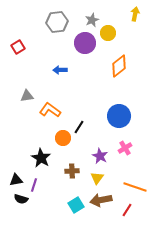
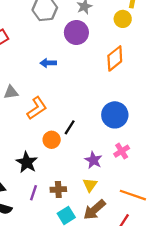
yellow circle: (108, 33) -> (123, 19), moved
orange L-shape: (50, 110) -> (37, 108), turned 110
brown cross: (72, 171) -> (58, 189), moved
purple line: (34, 185) -> (34, 193), moved
brown arrow: (101, 200) -> (94, 210), turned -30

